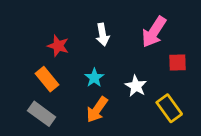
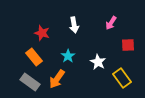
pink arrow: (154, 32) -> (111, 23), size x0.6
orange arrow: (97, 110) -> (57, 79), moved

